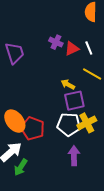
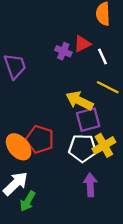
red triangle: (72, 48) -> (82, 44), moved
yellow arrow: (68, 84) -> (79, 101), size x1.6
red pentagon: (33, 128) -> (40, 139), moved

